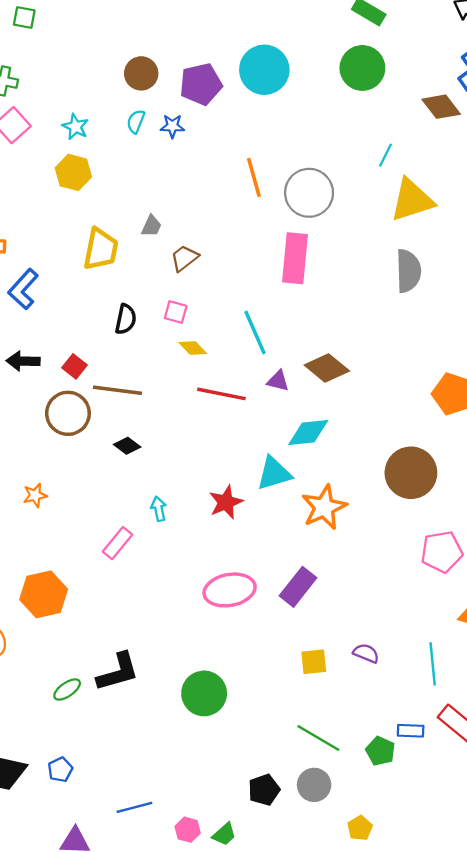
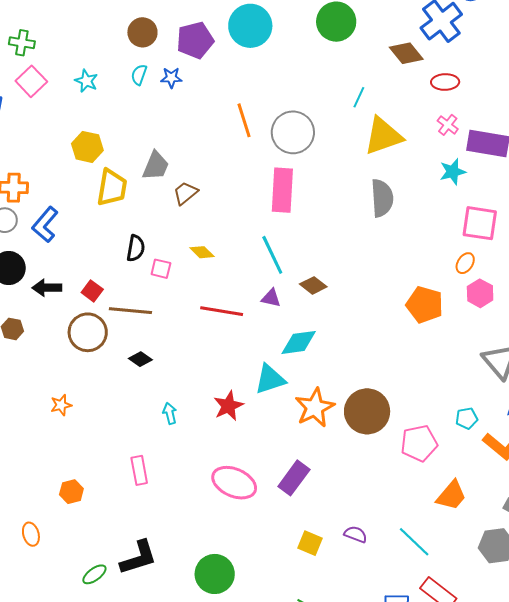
yellow hexagon: (73, 172) -> (87, 147), moved
gray trapezoid: (151, 226) -> (156, 166), size x1.5
pink square: (176, 312) -> (161, 269), moved
cyan line: (255, 332) -> (272, 255), moved
yellow diamond: (193, 348) -> (202, 252), moved
brown diamond: (327, 368) -> (313, 285), size x0.7
brown circle: (411, 473) -> (367, 411), moved
pink rectangle: (117, 543) -> (139, 470), moved, turned -48
pink ellipse: (230, 590) -> (234, 483), turned 36
orange hexagon: (44, 594) -> (71, 492), size x0.6
yellow square: (314, 662) -> (310, 543), turned 30
cyan line: (433, 664) -> (414, 542), turned -39

